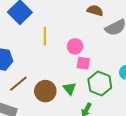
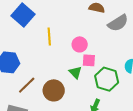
green triangle: (70, 89) -> (75, 72), moved

